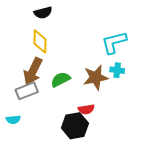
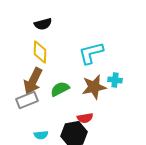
cyan L-shape: (114, 42) -> (91, 53), moved
cyan semicircle: (13, 120) -> (41, 135), moved

